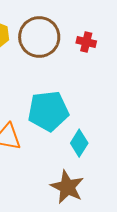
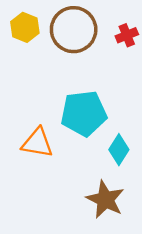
red cross: (86, 42) -> (127, 35), turned -36

